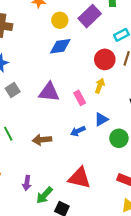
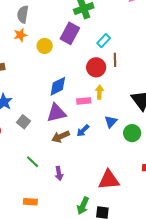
blue diamond: (60, 46) -> (58, 86), moved
pink rectangle: (80, 98) -> (84, 101), moved, turned -48
blue arrow: (78, 131) -> (83, 131), moved
brown arrow: (42, 140) -> (61, 137), moved
purple arrow: (27, 183) -> (59, 173), moved

